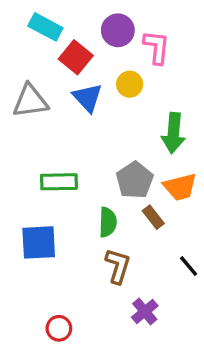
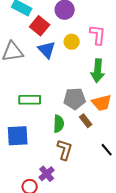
pink L-shape: (157, 47) -> (98, 35), moved
gray pentagon: (135, 180) -> (75, 99), turned 30
purple cross: (145, 311) -> (47, 174), moved

